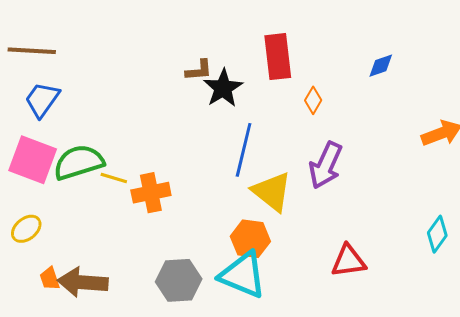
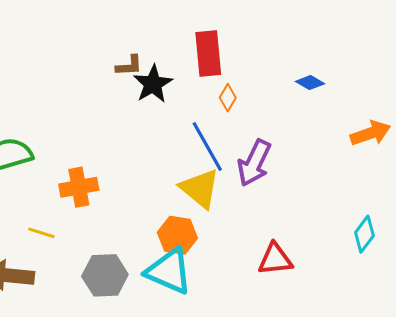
blue diamond: (381, 66) -> (310, 83), moved, turned 48
orange diamond: (313, 100) -> (228, 98), moved
blue line: (244, 150) -> (207, 147), moved, turned -44
yellow line: (114, 178) -> (41, 233), moved

